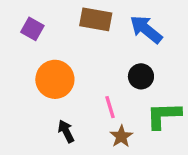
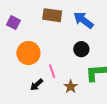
pink line: (110, 107) -> (52, 71), moved
black arrow: (66, 131) -> (37, 85), turned -104

